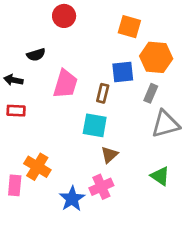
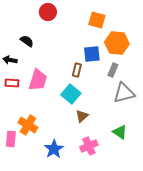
black semicircle: (36, 55) -> (27, 41), turned -128
pink trapezoid: (65, 84) -> (38, 80), moved
cyan square: (95, 125) -> (71, 94), turned 30
pink cross: (101, 187) -> (89, 146), moved

